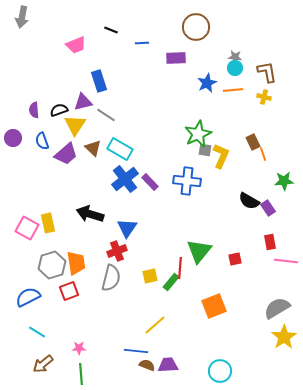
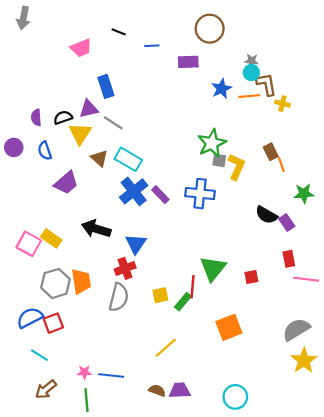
brown L-shape: (267, 72) -> (266, 84), moved
purple trapezoid: (66, 154) -> (66, 183), moved
yellow rectangle: (48, 223) -> (51, 238), turned -42
red square: (69, 291) -> (53, 323), moved
blue line: (136, 351) -> (111, 375), moved

